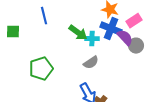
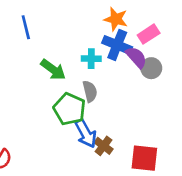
green arrow: (78, 33) -> (53, 70), moved
gray semicircle: (91, 63) -> (90, 91), turned -70
green pentagon: (41, 69) -> (69, 109), moved, turned -30

